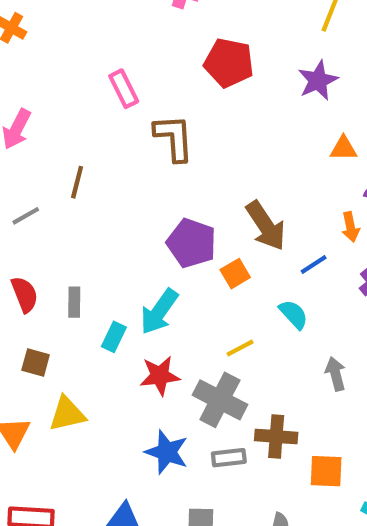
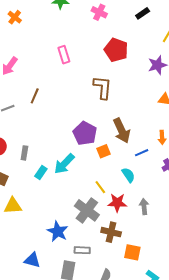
brown L-shape: (174, 138) -> (103, 87), moved
yellow line: (240, 348) -> (100, 187), turned 72
red star: (160, 376) -> (117, 203), moved
gray rectangle: (229, 458) -> (82, 250), moved

